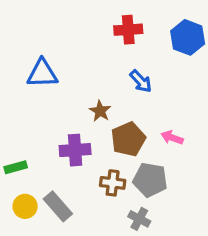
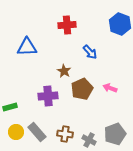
red cross: (128, 30) -> (67, 25), moved
gray pentagon: (150, 180) -> (115, 134), moved, turned -30
brown cross: (113, 183) -> (65, 134), moved

